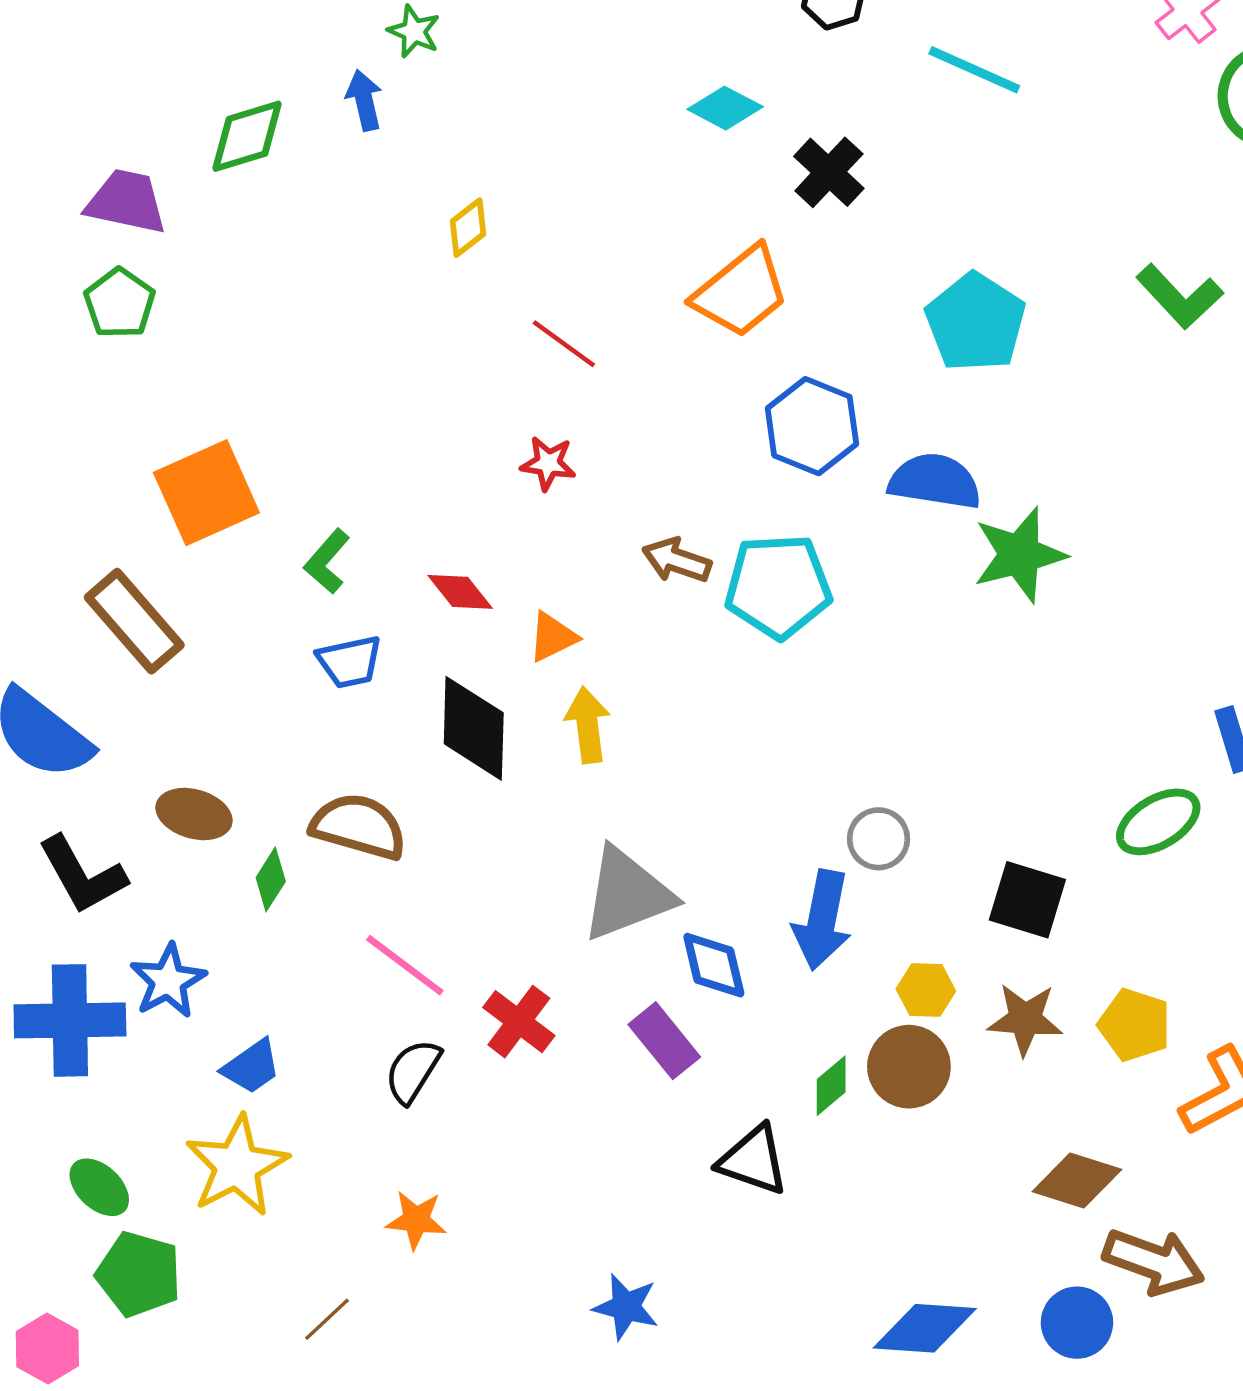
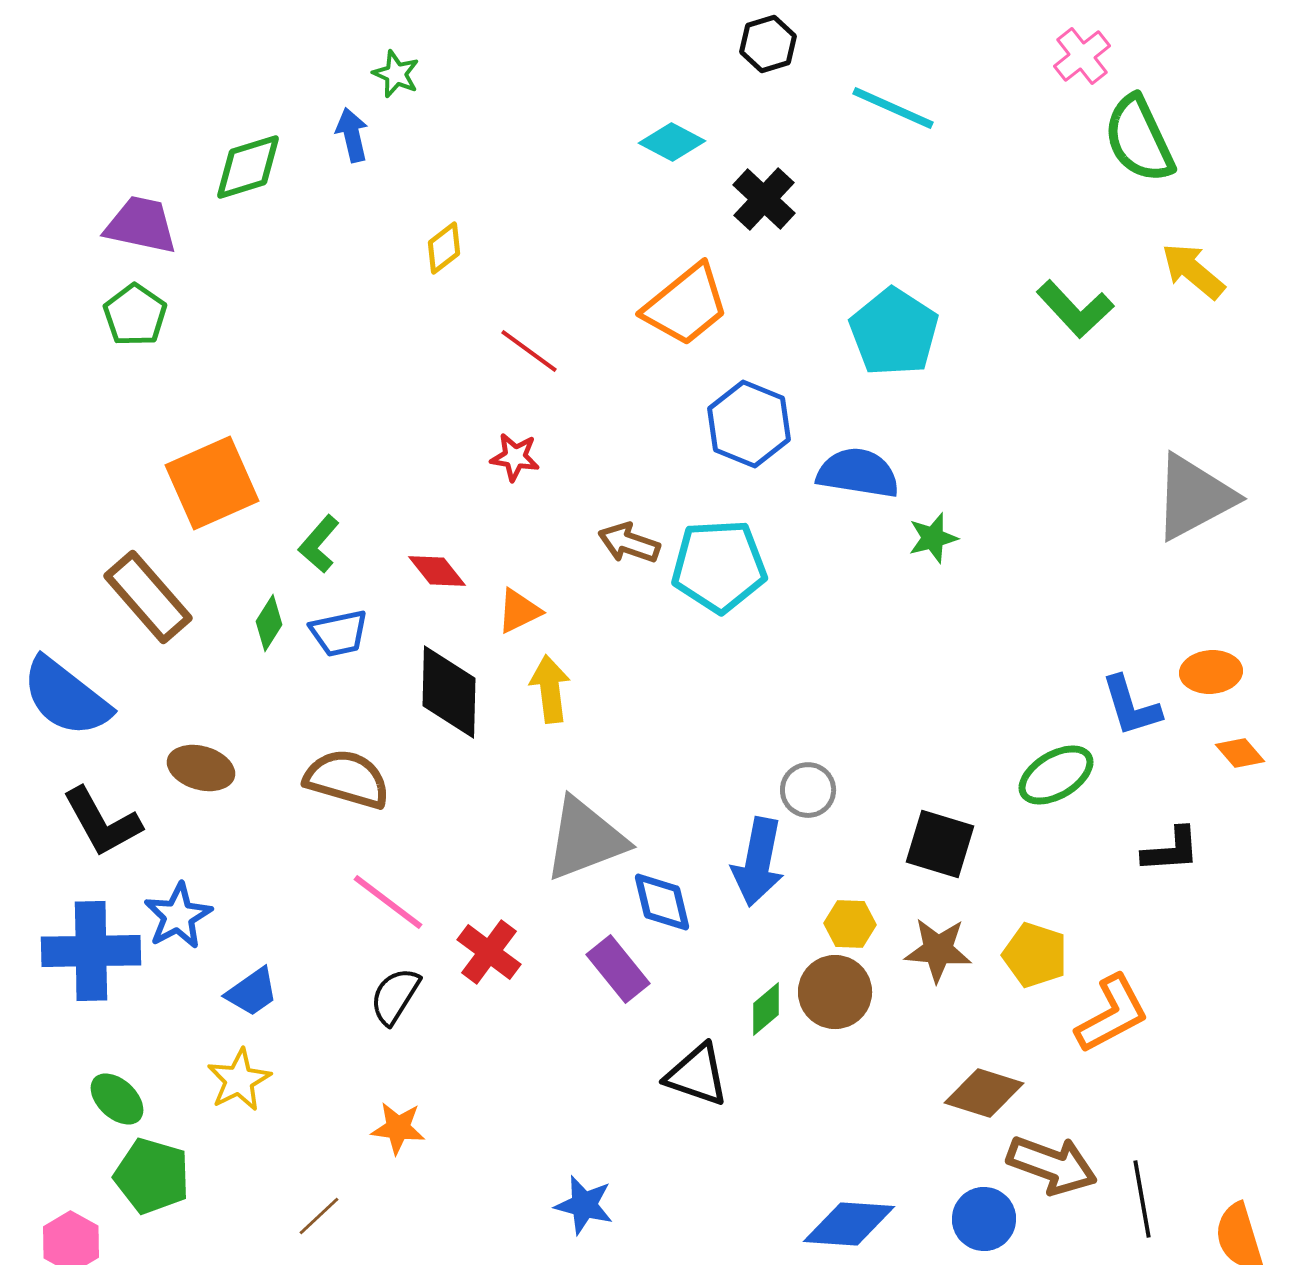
green star: (1019, 555) -> (933, 538), size x0.6
green diamond: (271, 879) -> (269, 623), moved
yellow star: (237, 1166) -> (239, 1080), size x0.7

